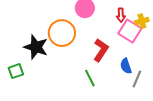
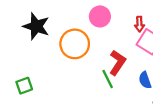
black star: (36, 47) -> (36, 26), moved
green line: (90, 78) -> (108, 79), moved

